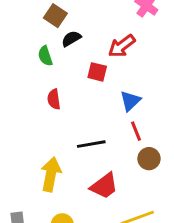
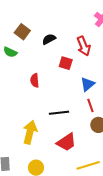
brown square: (55, 16) -> (22, 32), moved
red arrow: (122, 46) -> (84, 46), turned -78
green semicircle: (45, 56) -> (10, 52), moved, turned -48

